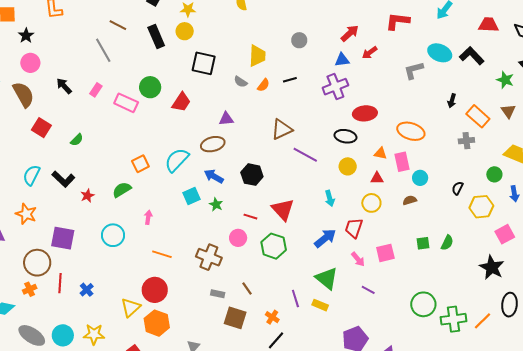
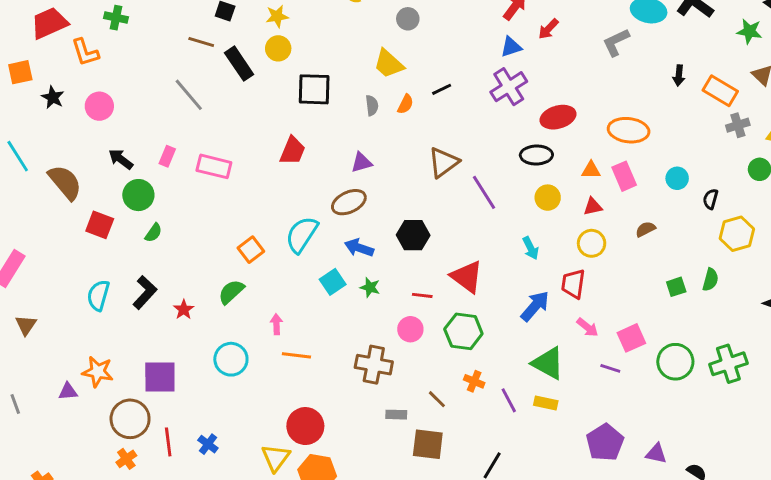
brown line: (118, 25) -> (201, 42), moved
gray circle: (299, 40) -> (408, 19), moved
gray line: (103, 50) -> (189, 95), moved
yellow trapezoid: (257, 56) -> (389, 64), turned 140
pink circle: (30, 63) -> (99, 106), moved
gray semicircle: (241, 82) -> (372, 105), turned -120
green circle: (150, 87) -> (138, 195), moved
gray cross: (466, 141) -> (738, 125), moved
purple line: (305, 155) -> (484, 192), turned 40
cyan circle: (420, 178) -> (677, 178), moved
black L-shape: (63, 179) -> (145, 292), turned -80
yellow hexagon: (481, 207) -> (737, 234), moved
orange star: (26, 214) -> (98, 372), moved
pink square: (385, 253) -> (631, 338), moved
orange line: (162, 254) -> (296, 355), moved
green circle: (423, 304) -> (675, 362), moved
orange cross: (272, 317) -> (474, 381), moved
green cross: (454, 319) -> (728, 364), moved

